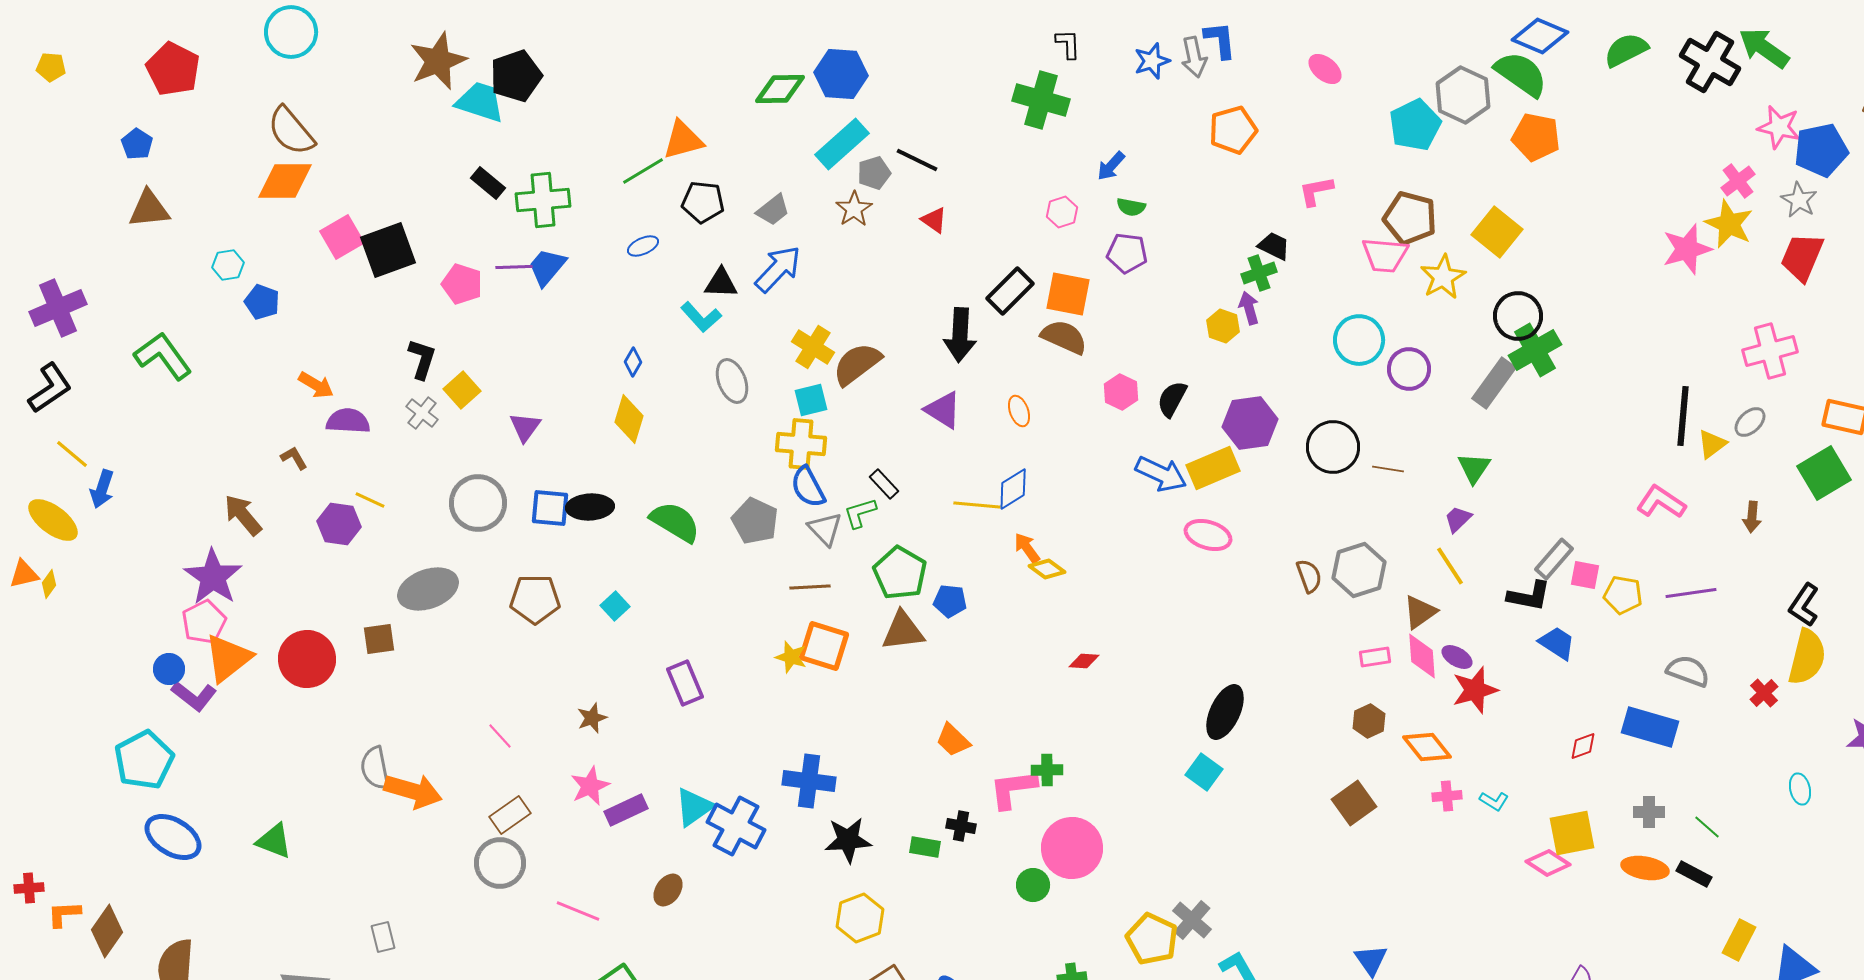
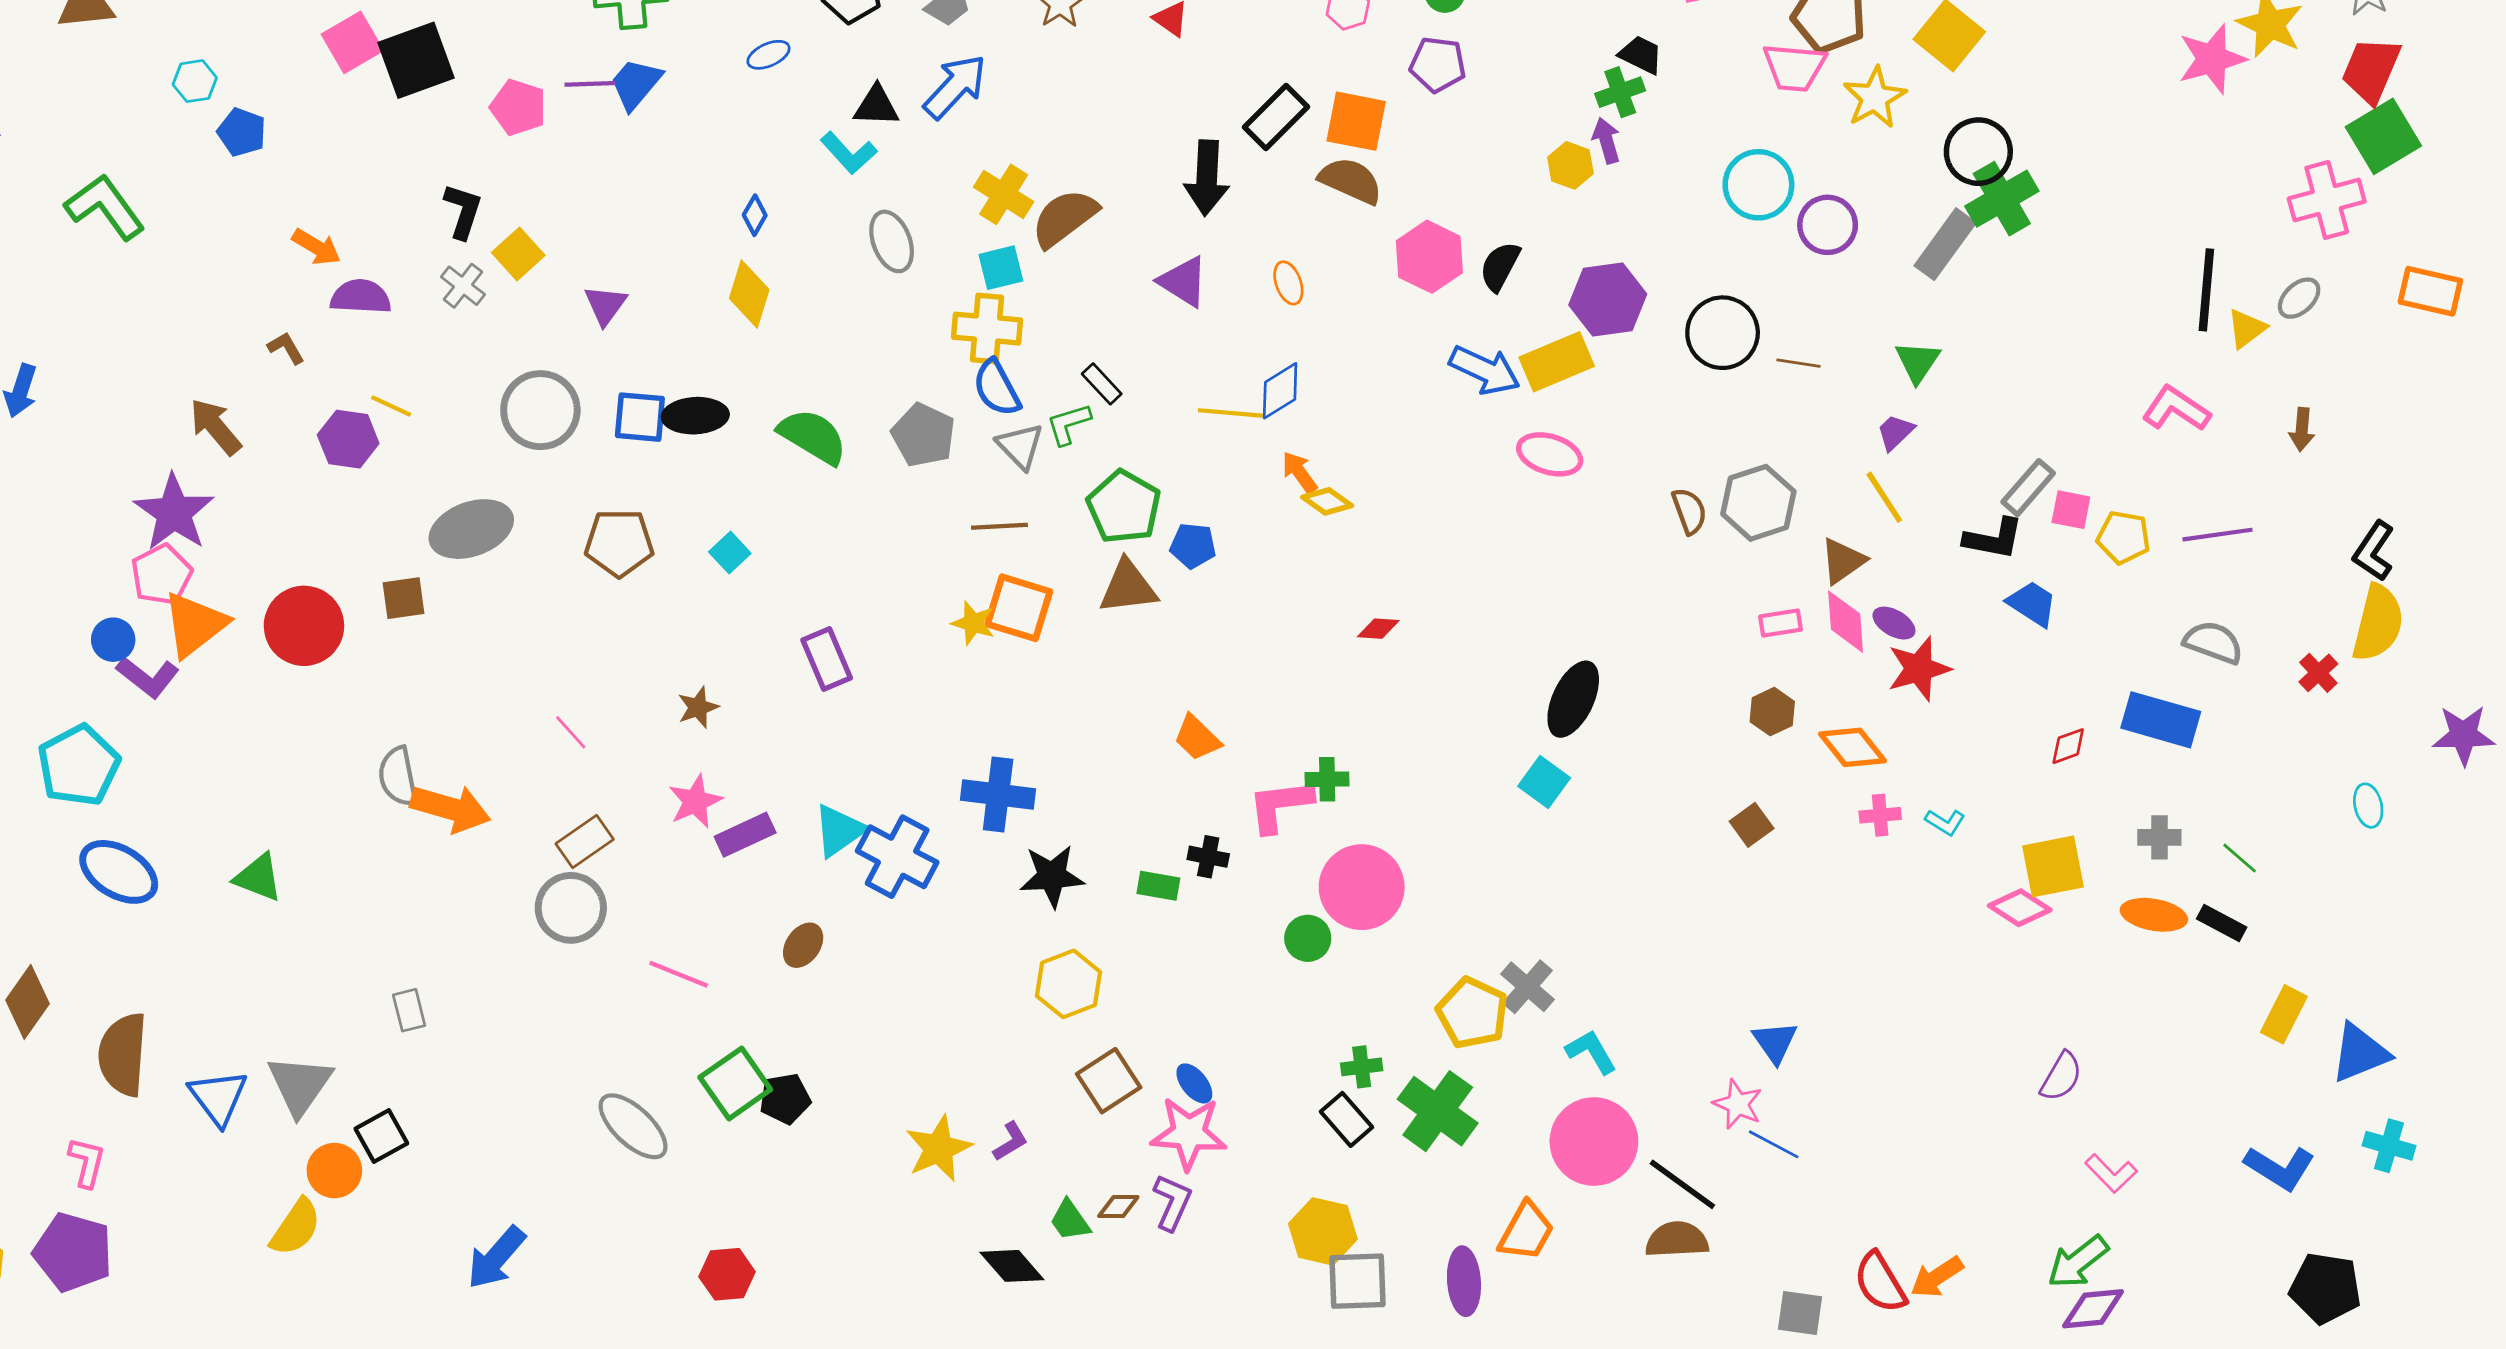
pink hexagon: (1121, 392) -> (1429, 257), size x1.4
green square: (1824, 473) -> (2383, 136), moved
brown square: (1354, 803) -> (1752, 825), size x0.7

